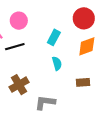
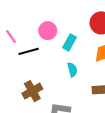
pink circle: (19, 21) -> (48, 31), moved

